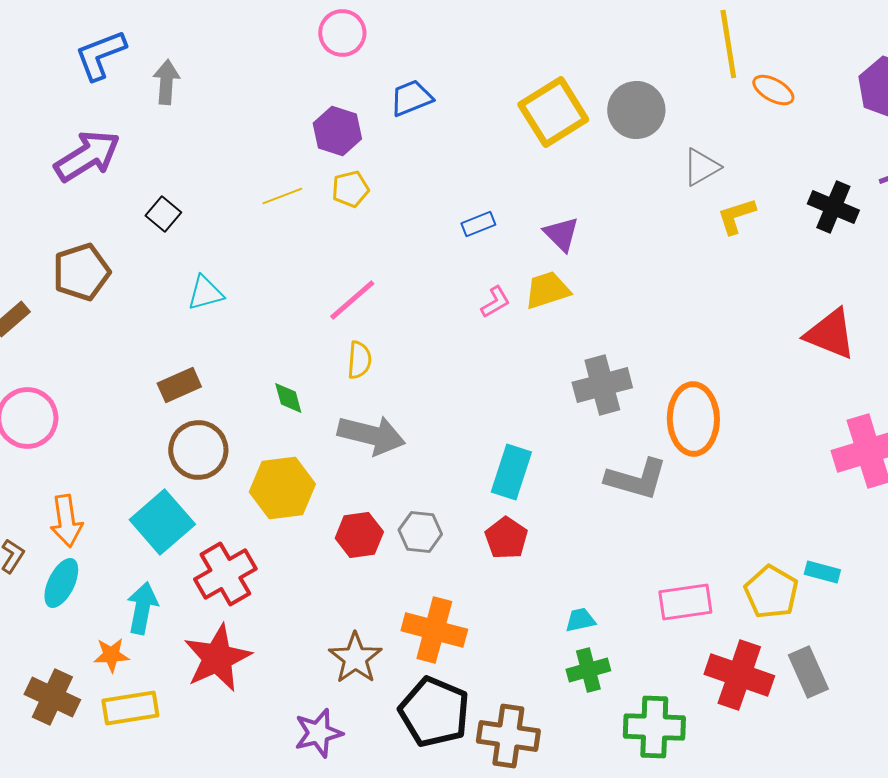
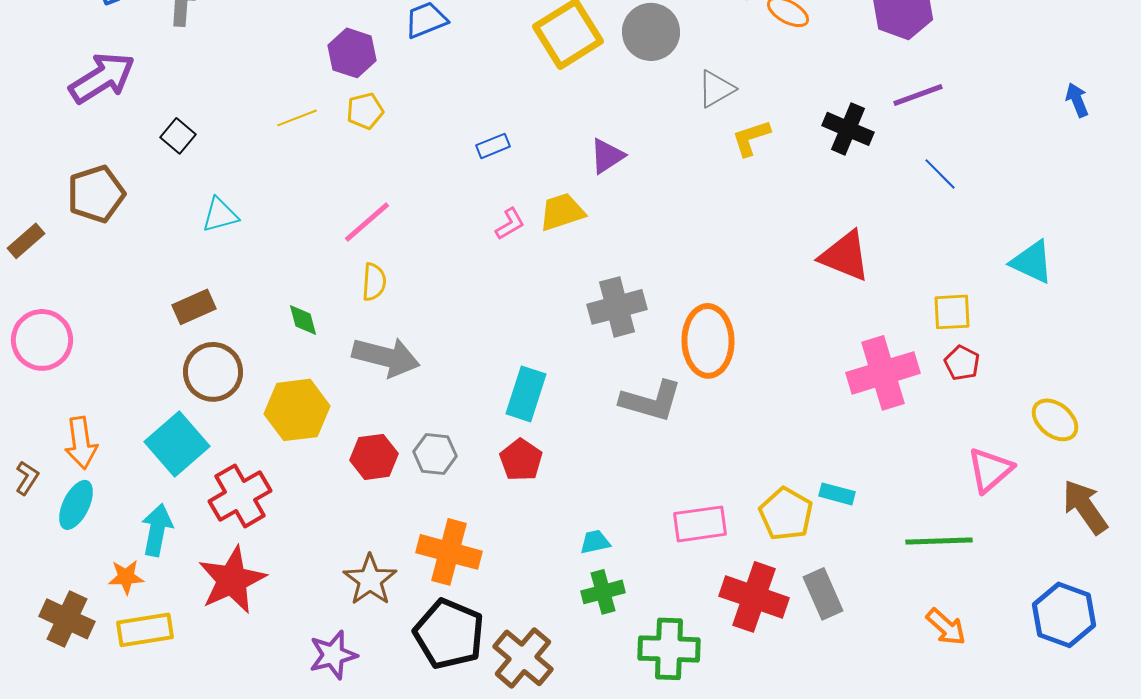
purple triangle: (561, 234) -> (607, 156), moved, turned 42
brown cross: (508, 736) -> (523, 658), turned 32

